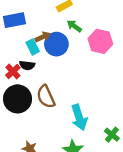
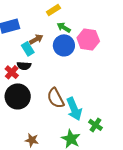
blue circle: (56, 44) -> (64, 45), moved
brown semicircle: (46, 97) -> (56, 98), moved
green cross: (112, 135) -> (95, 125), moved

